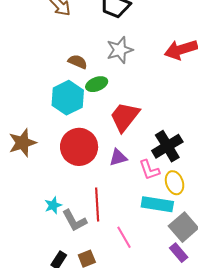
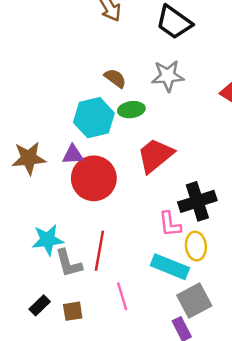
purple triangle: (118, 158) -> (73, 155), moved
cyan star: (53, 205) -> (48, 240), size x1.5

